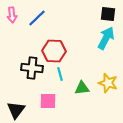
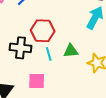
green triangle: (82, 88) -> (71, 51), moved

